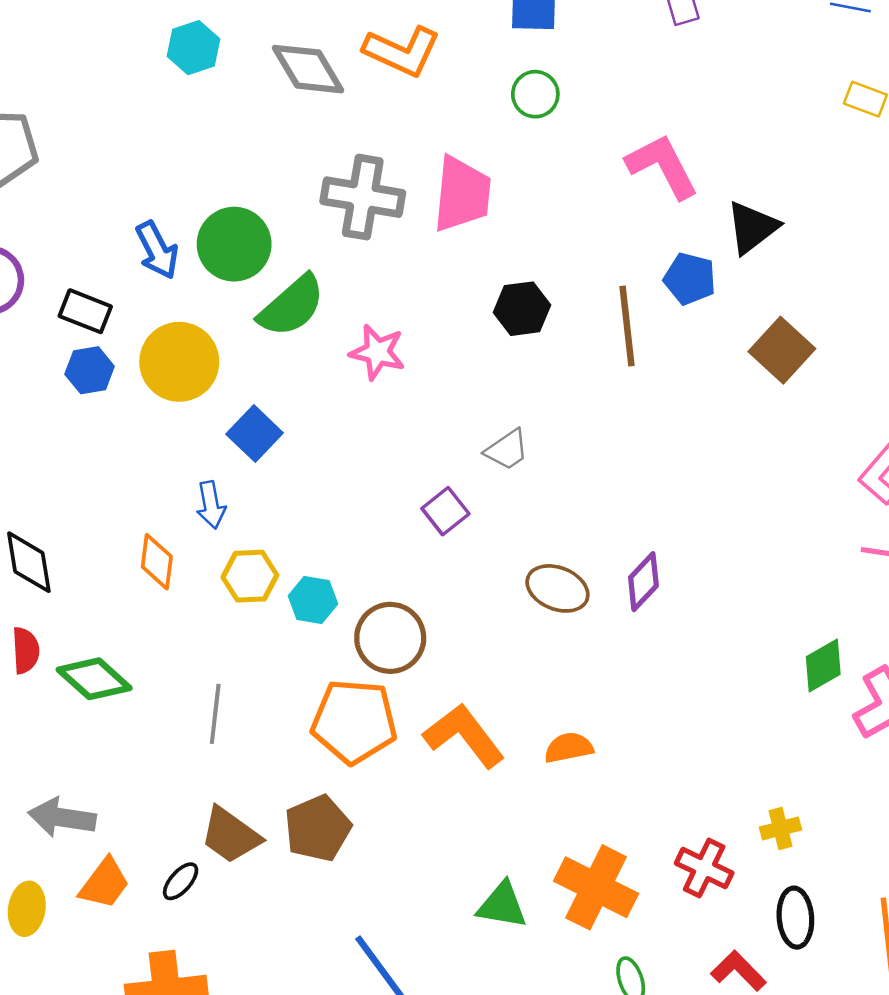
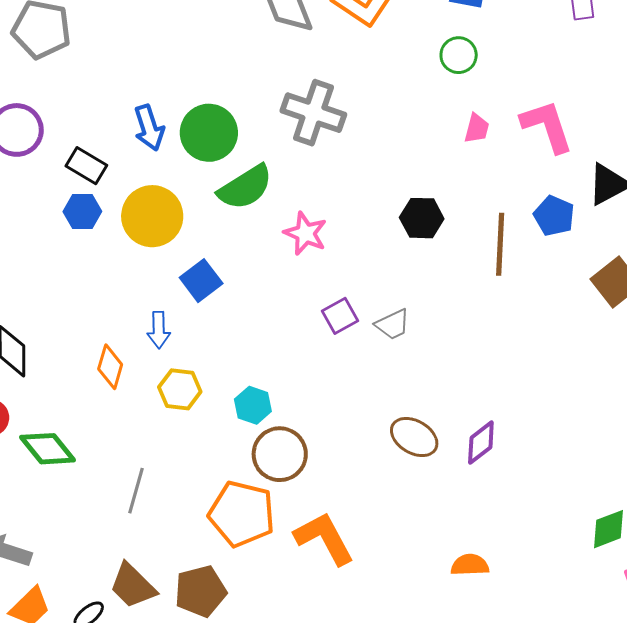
pink trapezoid: (462, 194) -> (477, 128), moved, size x0.5
purple square: (445, 511) -> (340, 316), moved
cyan hexagon: (313, 600) -> (253, 405), moved
orange semicircle: (569, 748) -> (470, 565), moved

